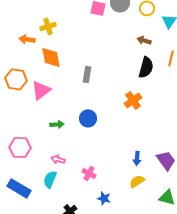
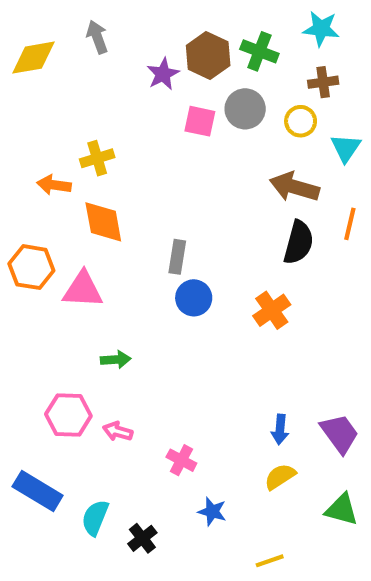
brown arrow: (144, 40) -> (294, 187), size x1.6
pink triangle: (41, 90) -> (83, 290), turned 40
blue circle: (88, 118) -> (194, 298), moved
pink hexagon: (20, 147) -> (68, 415), moved
cyan semicircle: (50, 179) -> (95, 518), moved

